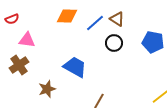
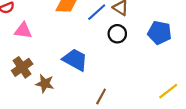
brown cross: (19, 65) -> (22, 67), moved
brown star: (47, 89) -> (45, 84), turned 30

